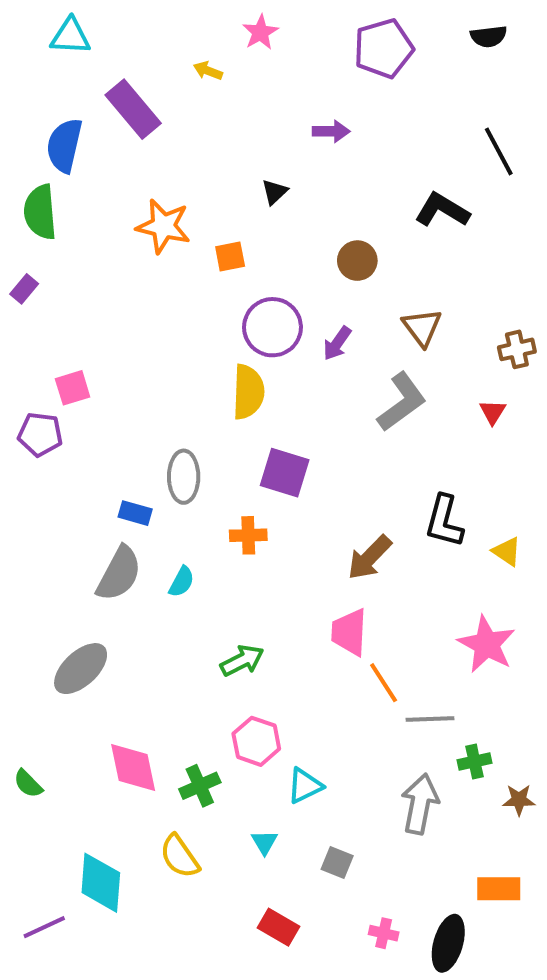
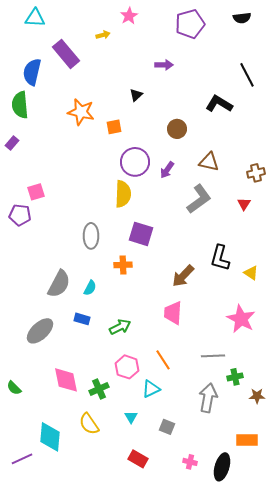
yellow arrow: (208, 71) -> (103, 35), turned 144
brown triangle: (422, 327) -> (209, 162), turned -40
blue rectangle: (135, 513) -> (82, 319), moved
orange line: (384, 683) -> (163, 360), moved

